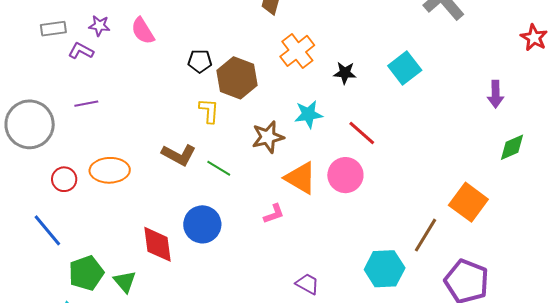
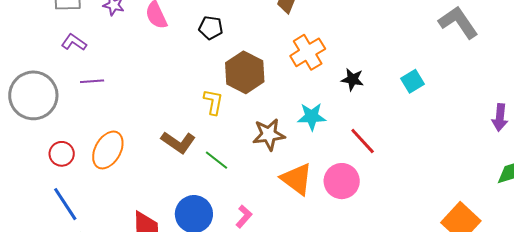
purple L-shape: (81, 51) -> (74, 42), moved
black pentagon: (200, 61) -> (211, 28), moved
cyan square: (405, 68) -> (412, 81), size x0.7
orange ellipse: (110, 170) -> (108, 150), turned -66
pink L-shape: (274, 214) -> (244, 216), moved, turned -35
blue line: (47, 230) -> (65, 204), moved

